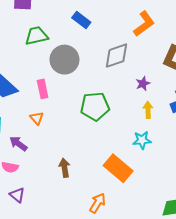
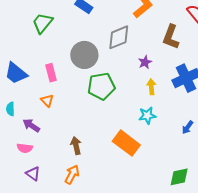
green trapezoid: (36, 36) -> (43, 23), turned -35
gray circle: (64, 60) -> (84, 55), moved
orange arrow: (98, 203) -> (72, 174), moved

